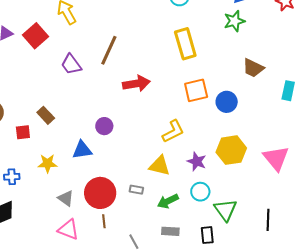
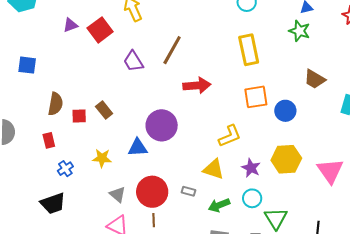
green star: (234, 21) -> (299, 31), turned 30
purple circle: (104, 126) -> (162, 125), size x1.8
red square: (23, 132) -> (79, 116), moved
blue cross: (12, 177) -> (65, 169), turned -35

